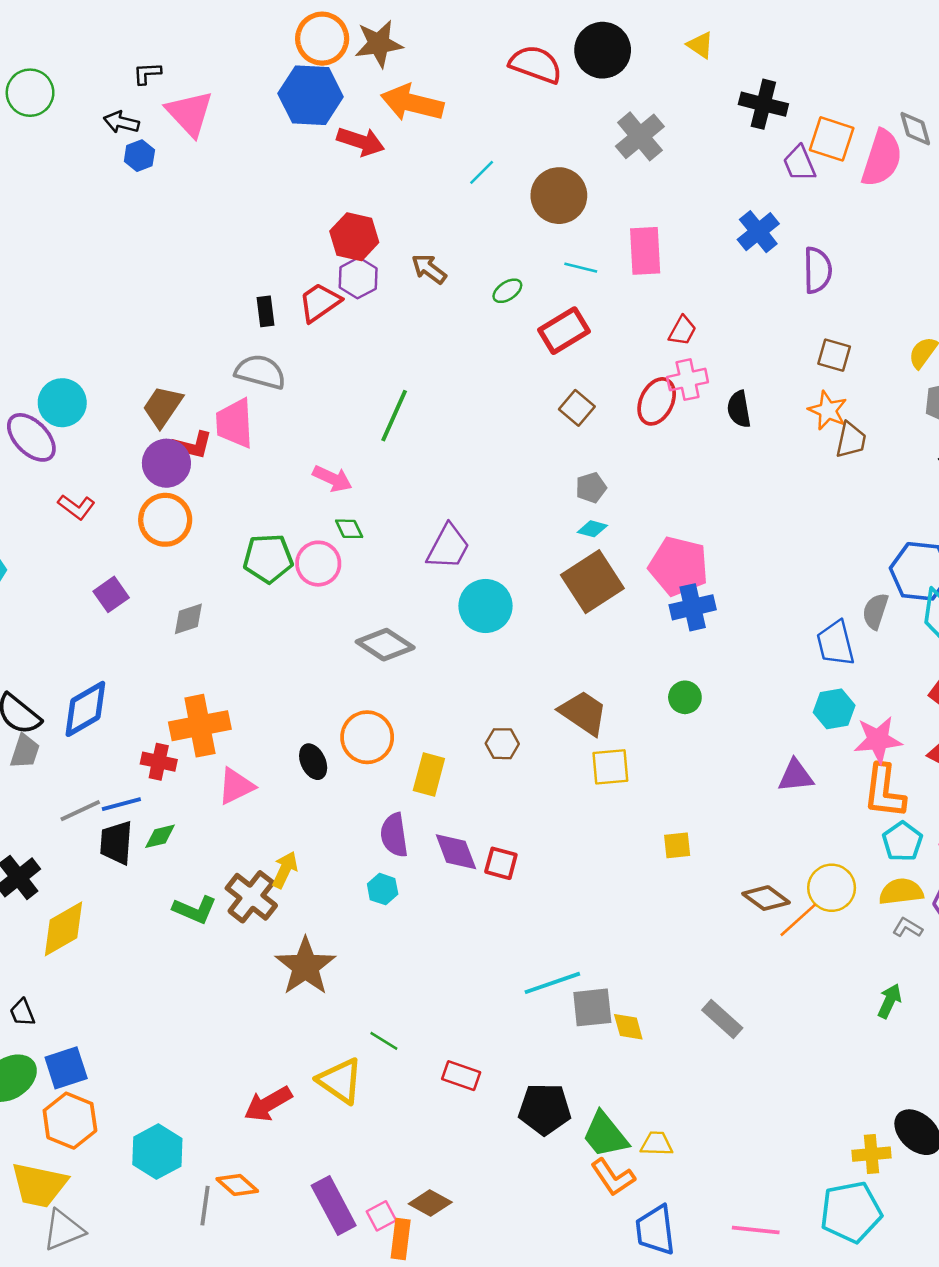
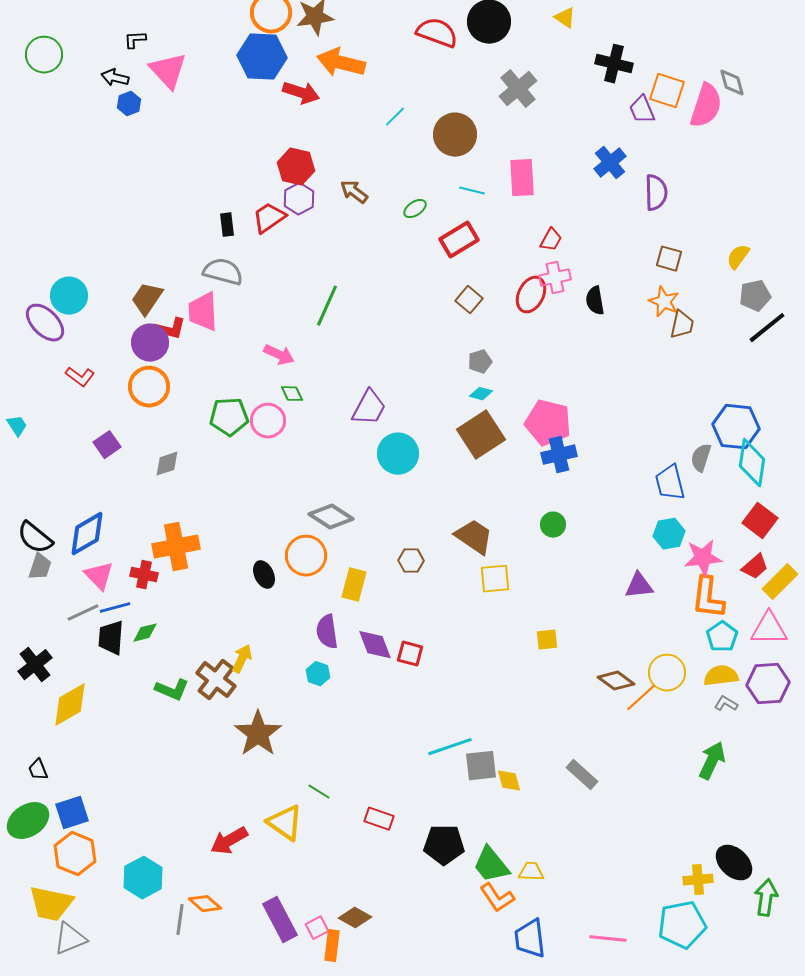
gray diamond: (385, 645) -> (331, 517), moved
pink triangle: (236, 786) -> (99, 576), moved, turned -48
green arrow: (890, 1001) -> (712, 761), size x1.4

